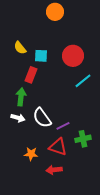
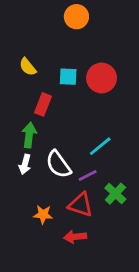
cyan square: (41, 56) -> (68, 77), moved
cyan line: (83, 81) -> (100, 146), moved
white arrow: (18, 118) -> (25, 164), turned 88
green cross: (83, 139) -> (115, 194), turned -35

